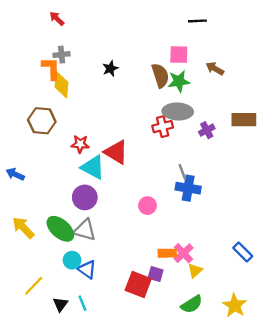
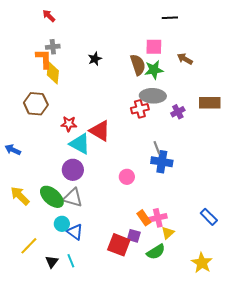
orange rectangle: (167, 253) -> (144, 218), turned 56
pink cross: (183, 253) -> (158, 218), turned 30
green semicircle: (192, 304) -> (156, 252), moved

